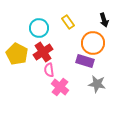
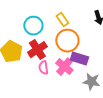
orange circle: (93, 43) -> (67, 41), moved
pink cross: (60, 87) -> (64, 67), moved

